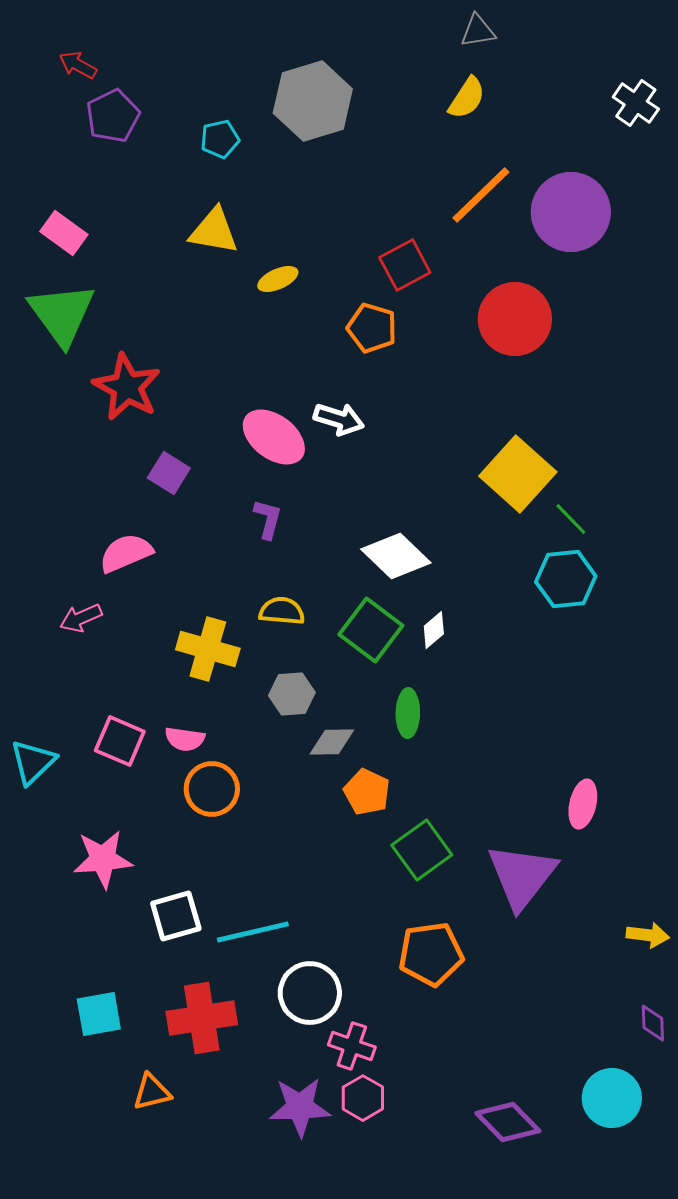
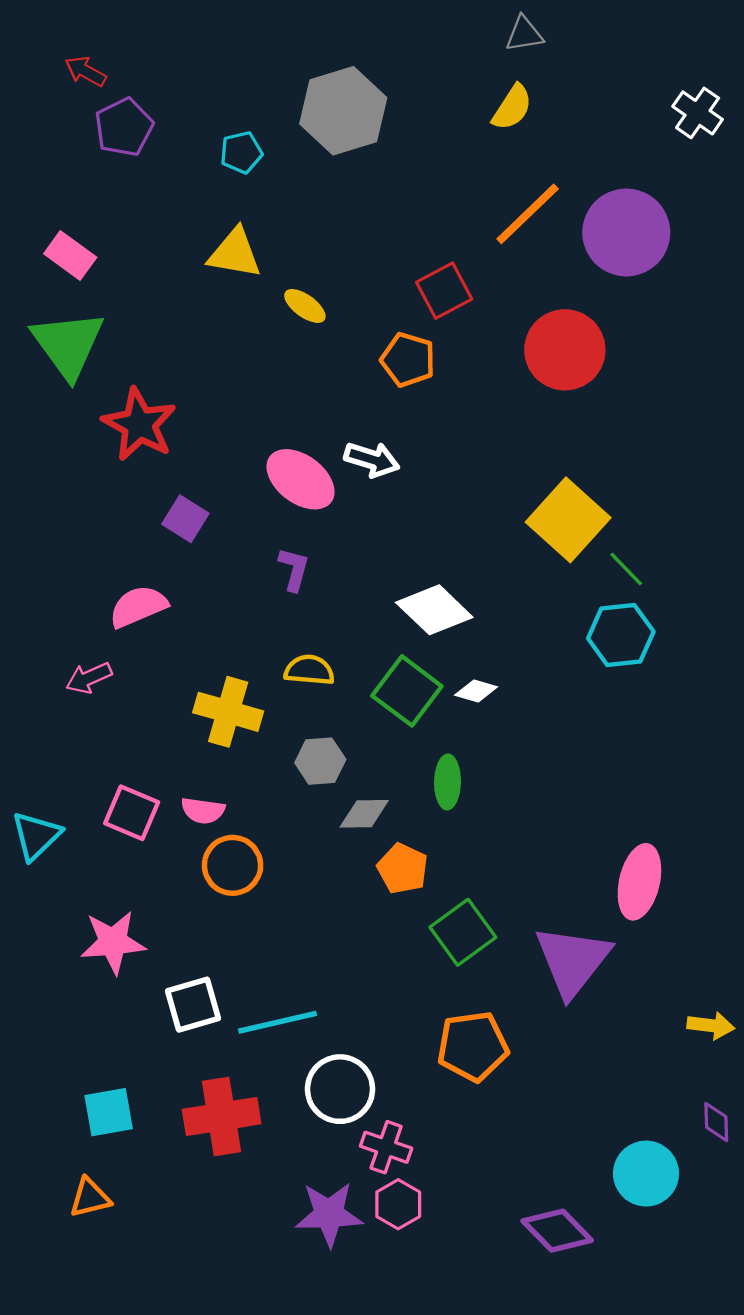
yellow ellipse: (278, 279) -> (305, 306), turned 60
white diamond: (434, 630) -> (476, 691), turned 57
pink ellipse: (583, 804) -> (639, 882), size x1.4
orange triangle: (152, 1092) -> (90, 1198), moved
cyan circle: (612, 1098) -> (646, 1174), moved

